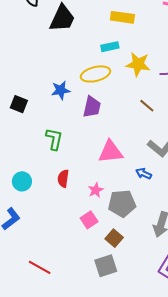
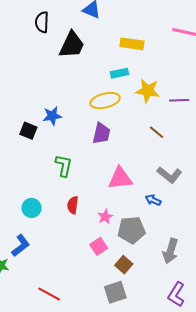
blue star: (61, 90) -> (52, 116), moved

